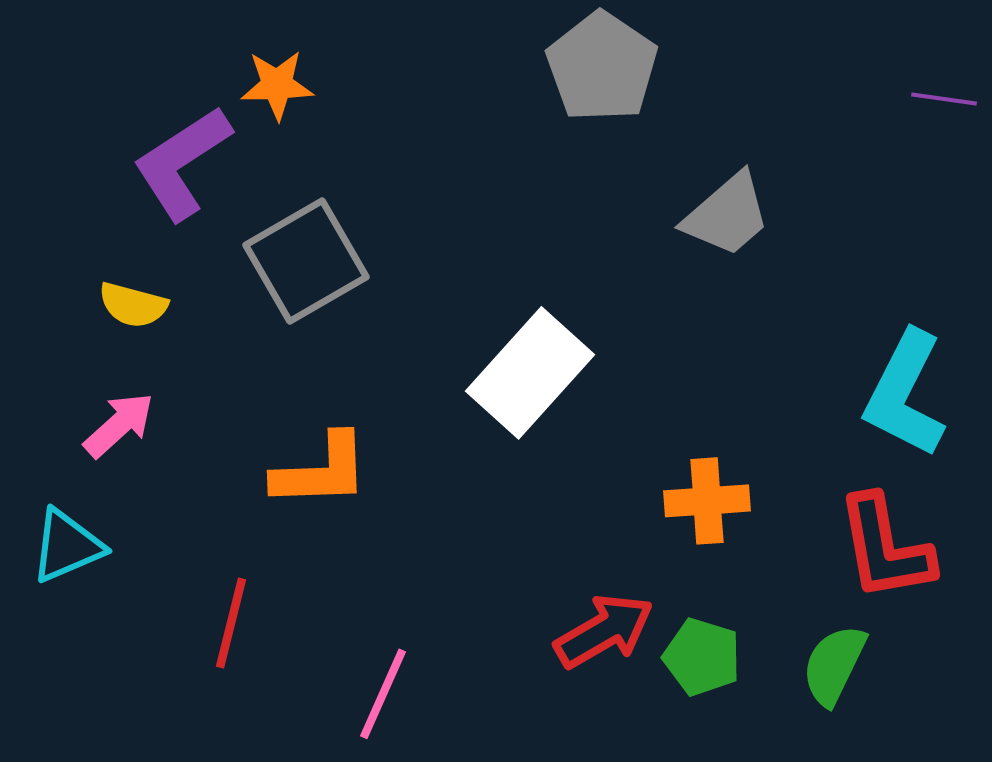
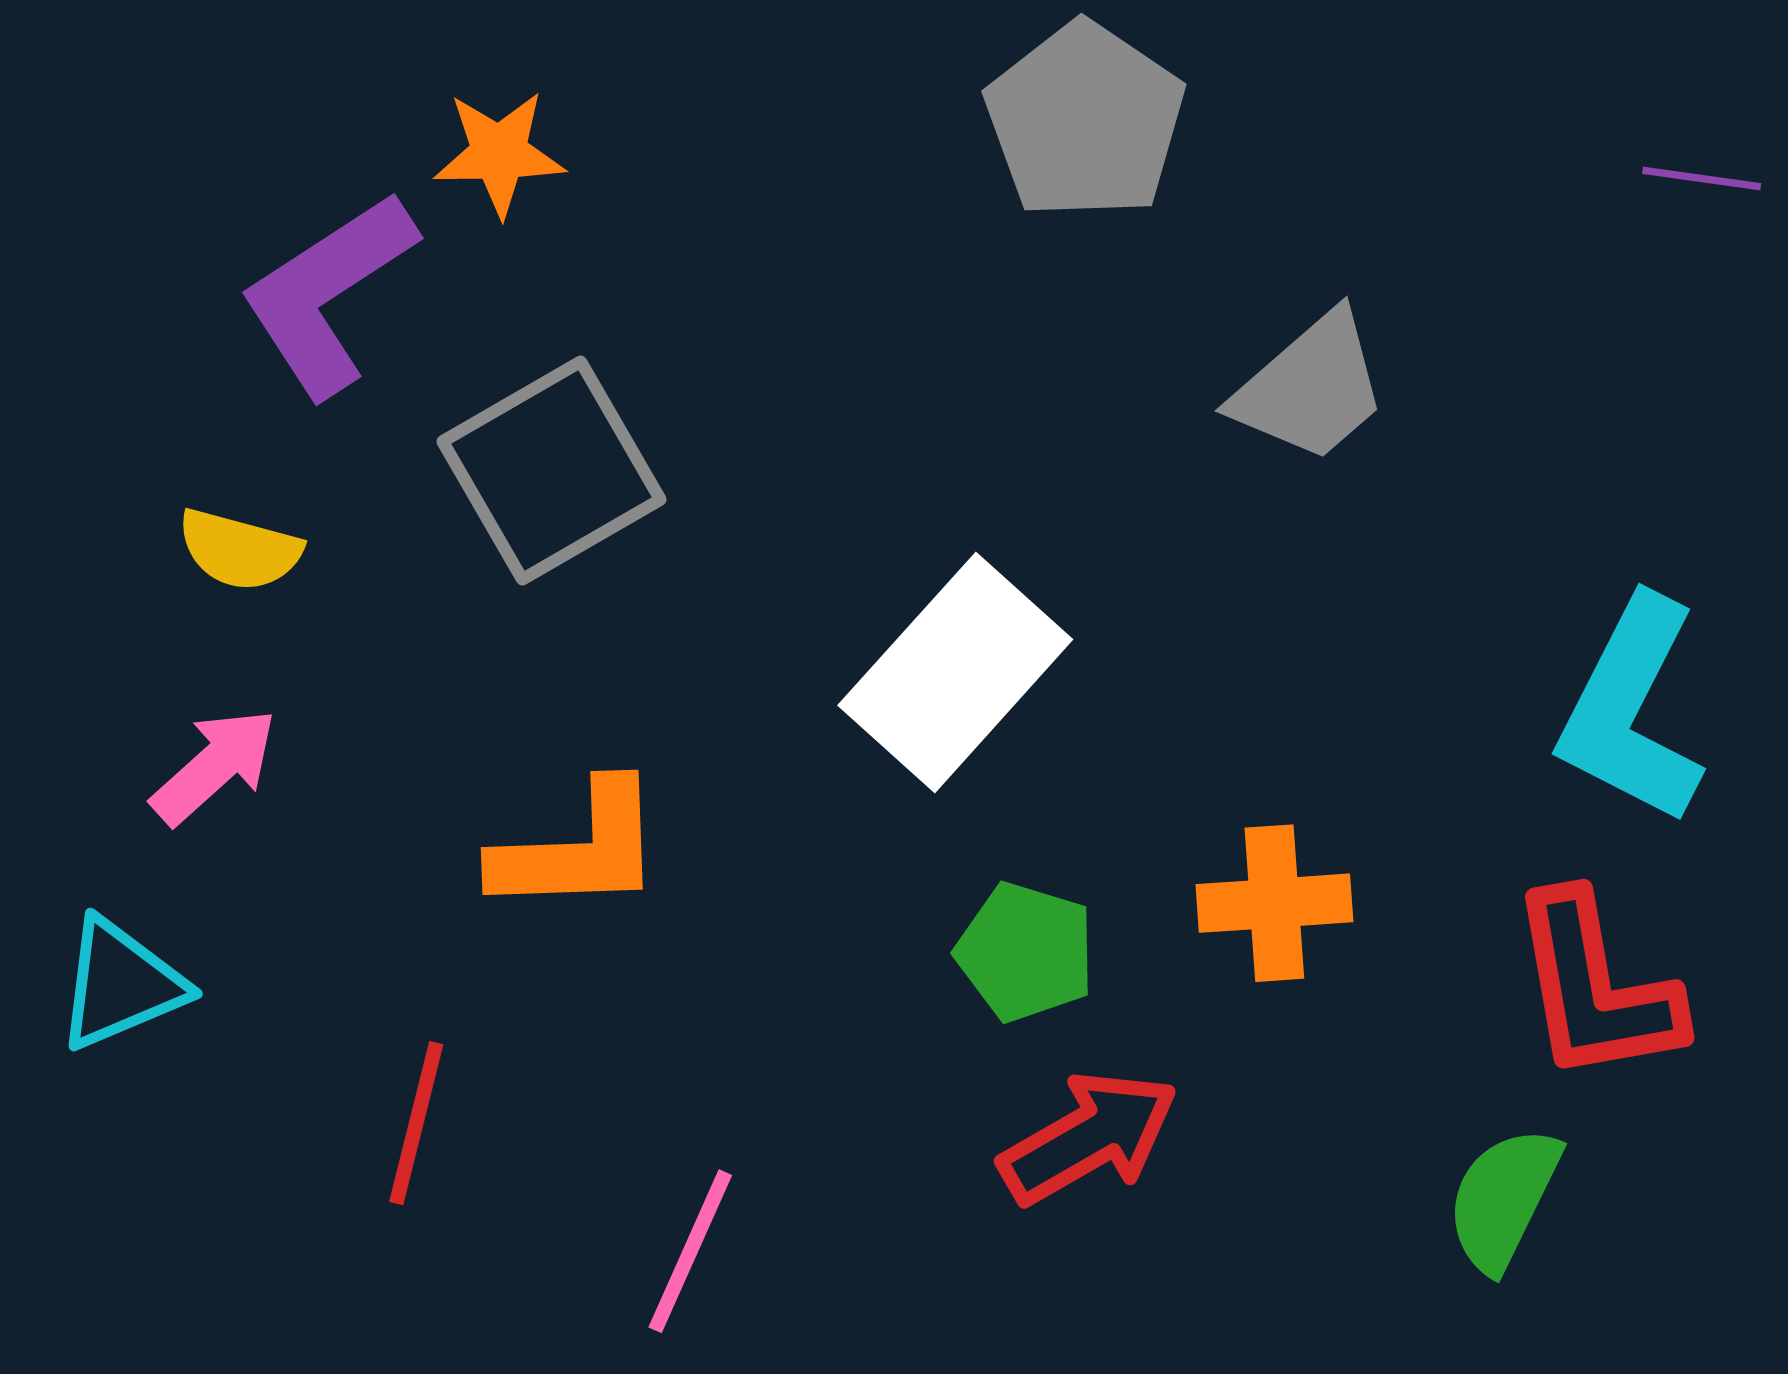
green pentagon: (702, 657) -> (1026, 952), moved

